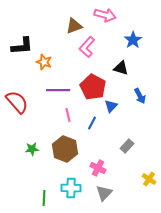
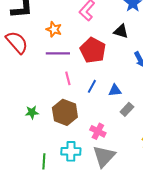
orange star: (44, 62) -> (54, 29), moved
red semicircle: (17, 102) -> (17, 42), moved
blue triangle: (111, 106) -> (115, 90), moved, turned 40
gray triangle: (104, 193) -> (104, 156), size x1.4

